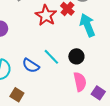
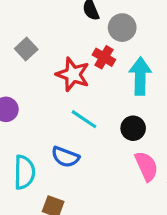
cyan arrow: (87, 25) -> (140, 76), turned 35
cyan line: (51, 57) -> (84, 119), moved

